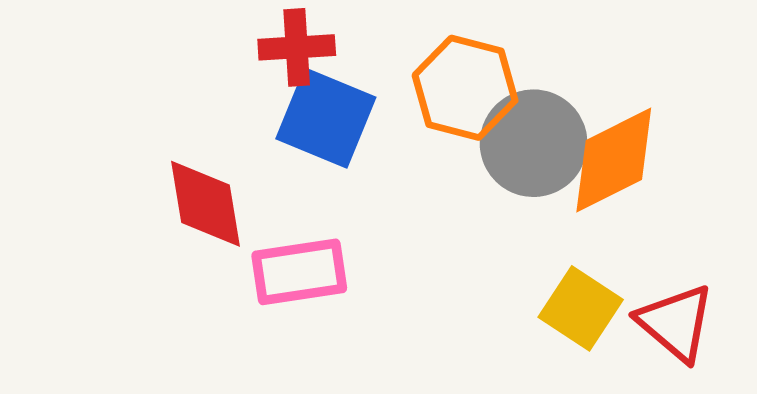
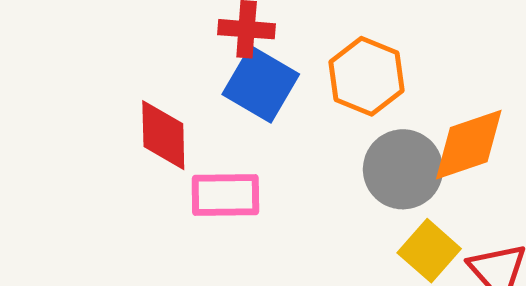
gray circle: (534, 143) -> (403, 169), moved

